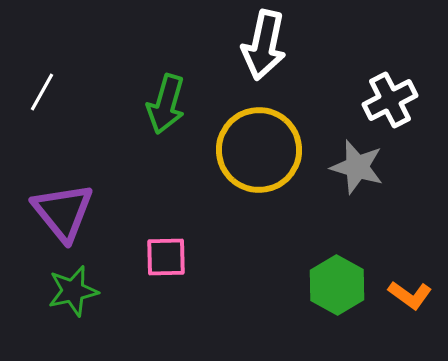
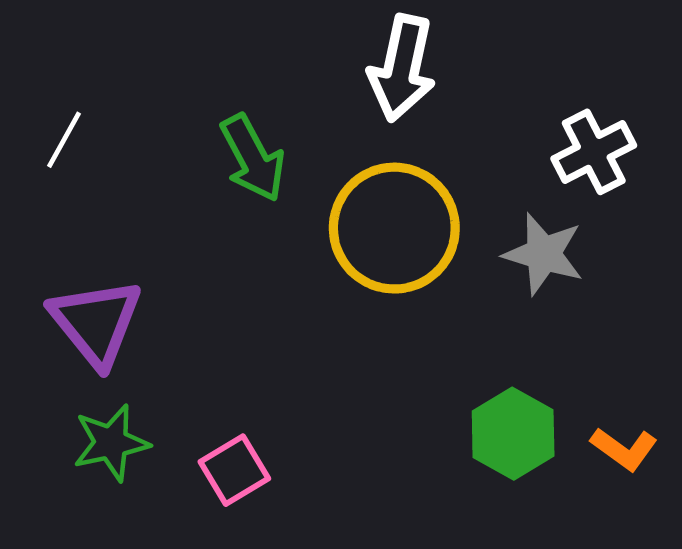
green arrow: (166, 104) -> (253, 158), turned -44
pink square: (166, 257) -> (234, 470), moved, turned -30

